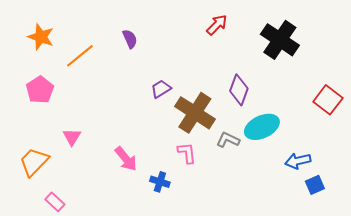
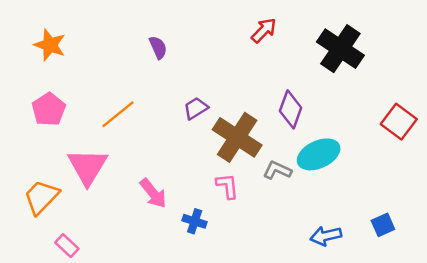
orange line: (80, 56) -> (118, 114), moved
pink triangle: (72, 137) -> (88, 167), size x1.8
blue arrow: (298, 161) -> (326, 236), moved

